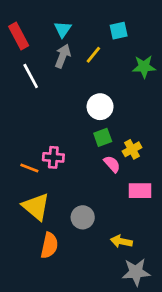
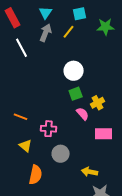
cyan square: (119, 31) -> (80, 14), moved
green star: (144, 67) -> (106, 27), moved
pink cross: (53, 157) -> (49, 129), moved
yellow triangle: (36, 207) -> (26, 146), size x0.6

